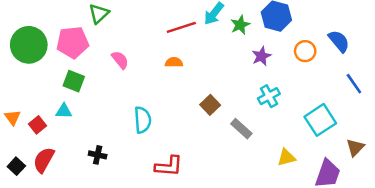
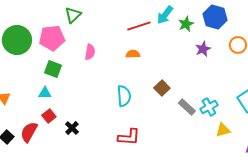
pink semicircle: (120, 60) -> (90, 52), turned 49
cyan cross: (269, 96) -> (209, 107), moved
cyan semicircle: (143, 120) -> (124, 96), moved
red square: (38, 125) -> (49, 116), moved
black cross: (98, 155) -> (72, 128), turned 32

